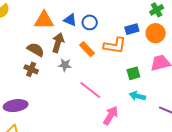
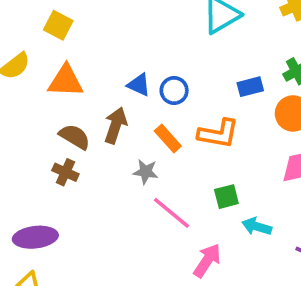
orange triangle: (44, 20) -> (66, 81), moved
blue rectangle: (132, 29) -> (250, 87), moved
gray star: (65, 65) -> (146, 172), moved
green square: (133, 73) -> (226, 197), moved

